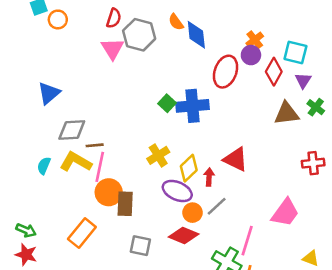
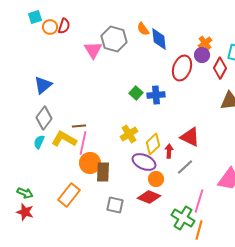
red semicircle: (114, 18) -> (64, 26), moved
blue cross: (192, 106) -> (156, 95), size x0.7
gray diamond: (72, 130) -> (44, 118), moved, turned -50
gray line: (217, 206) -> (185, 167), moved

